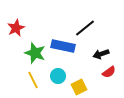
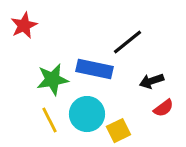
red star: (16, 28) -> (24, 25), moved
green star: (35, 53) -> (52, 80), turned -30
cyan circle: (58, 76) -> (87, 114), size x1.5

